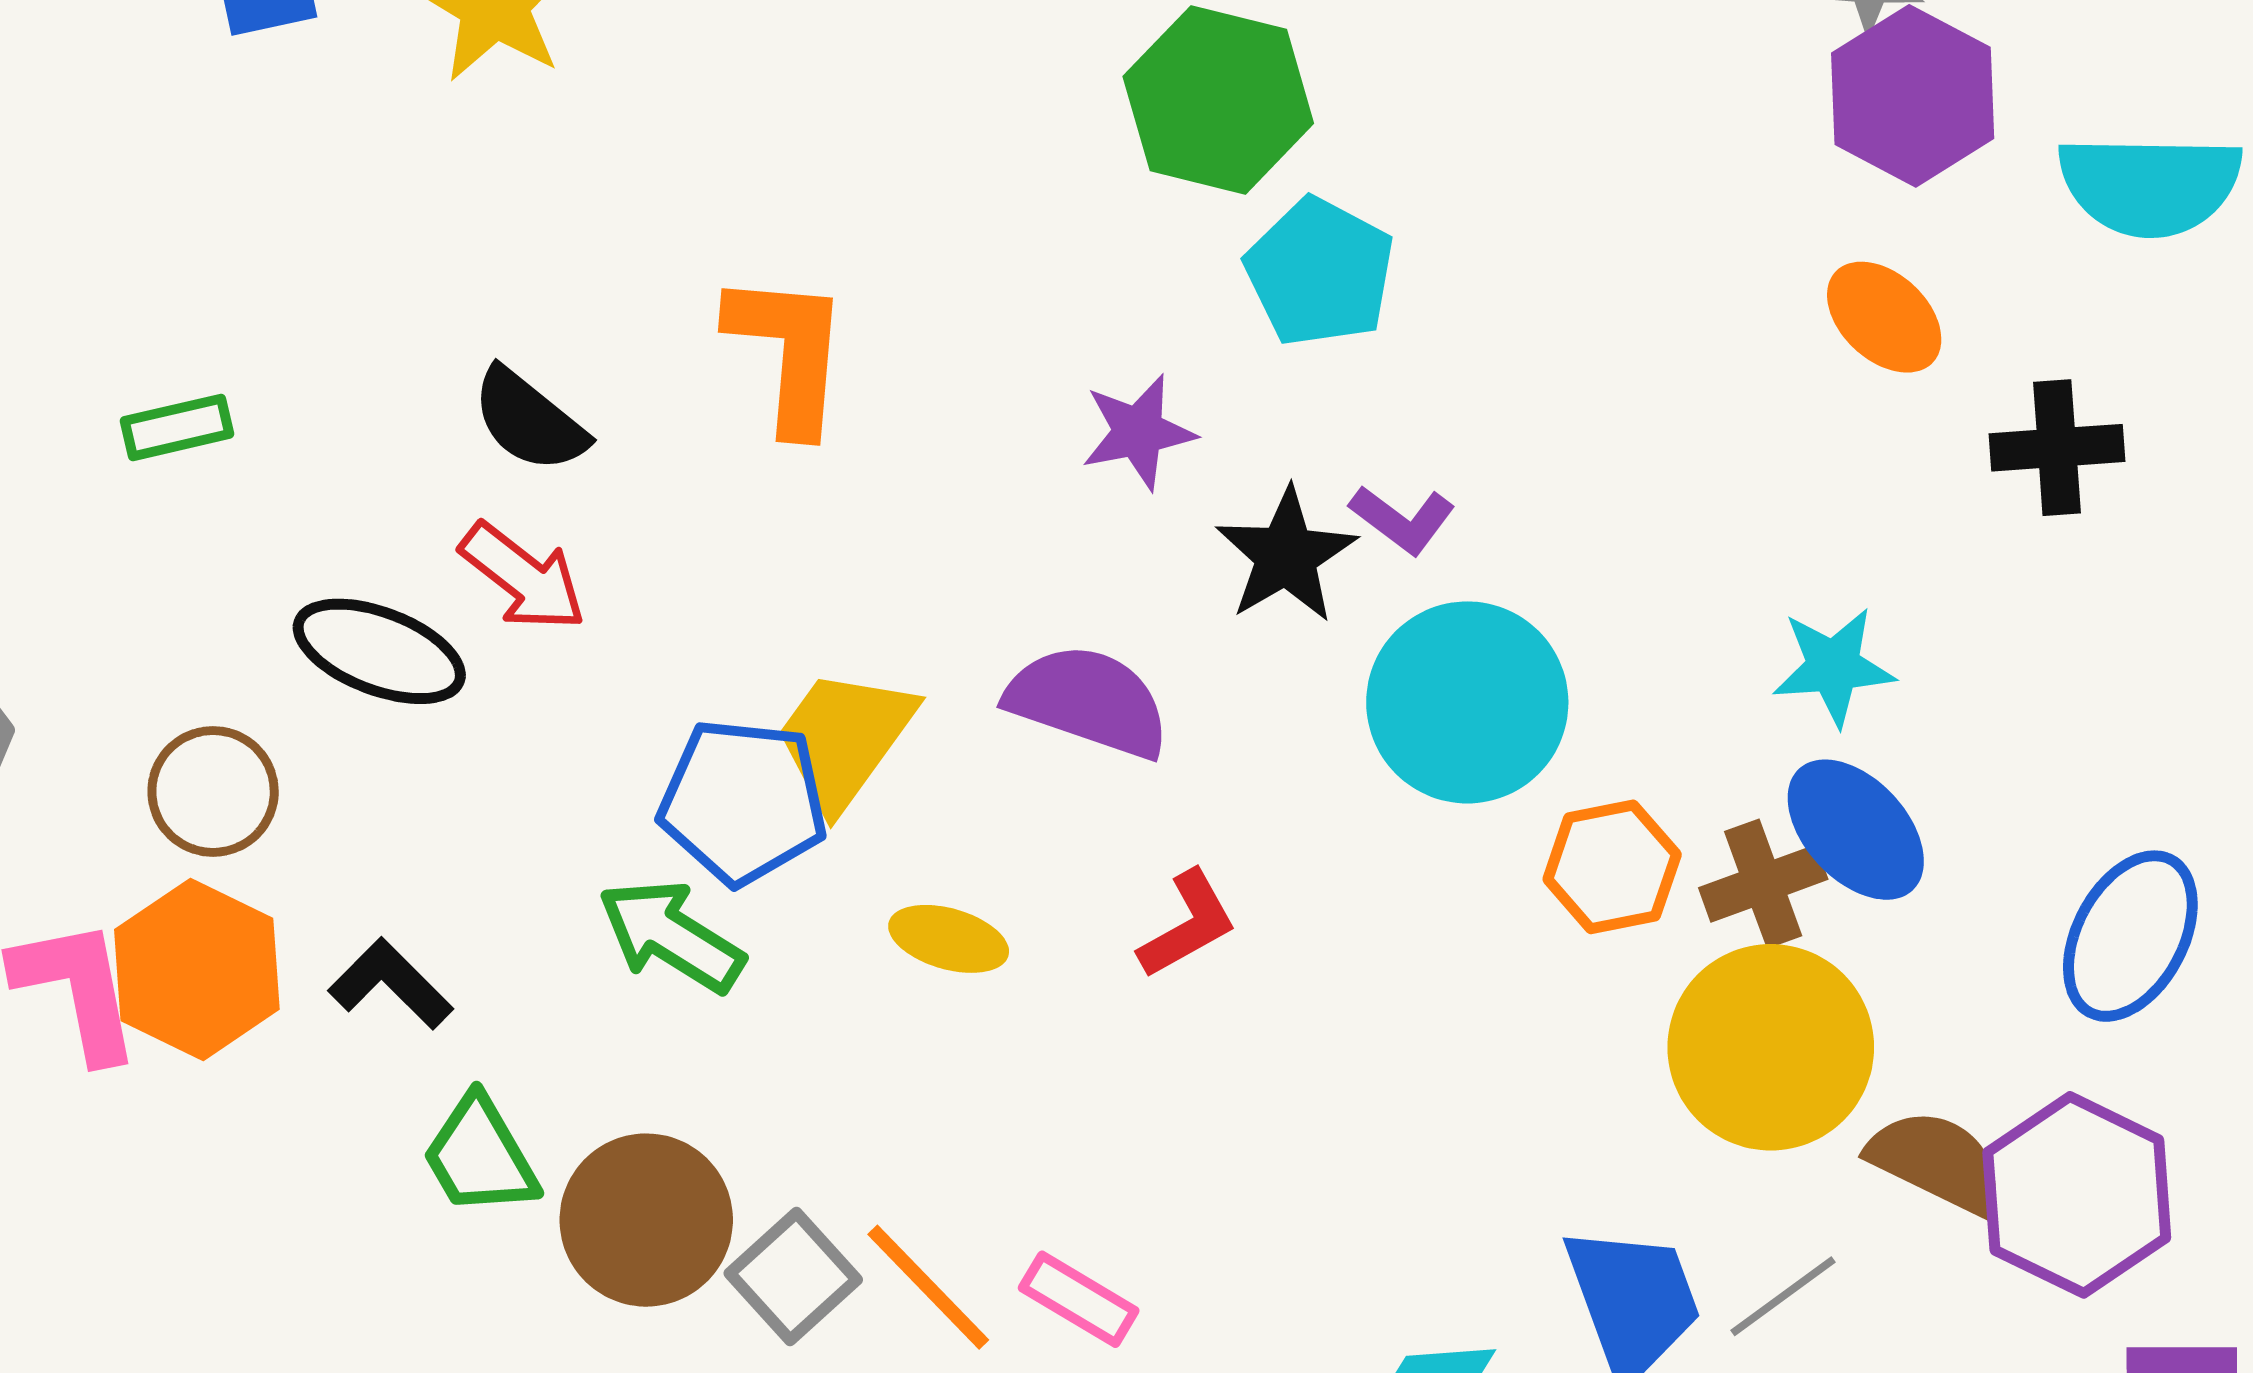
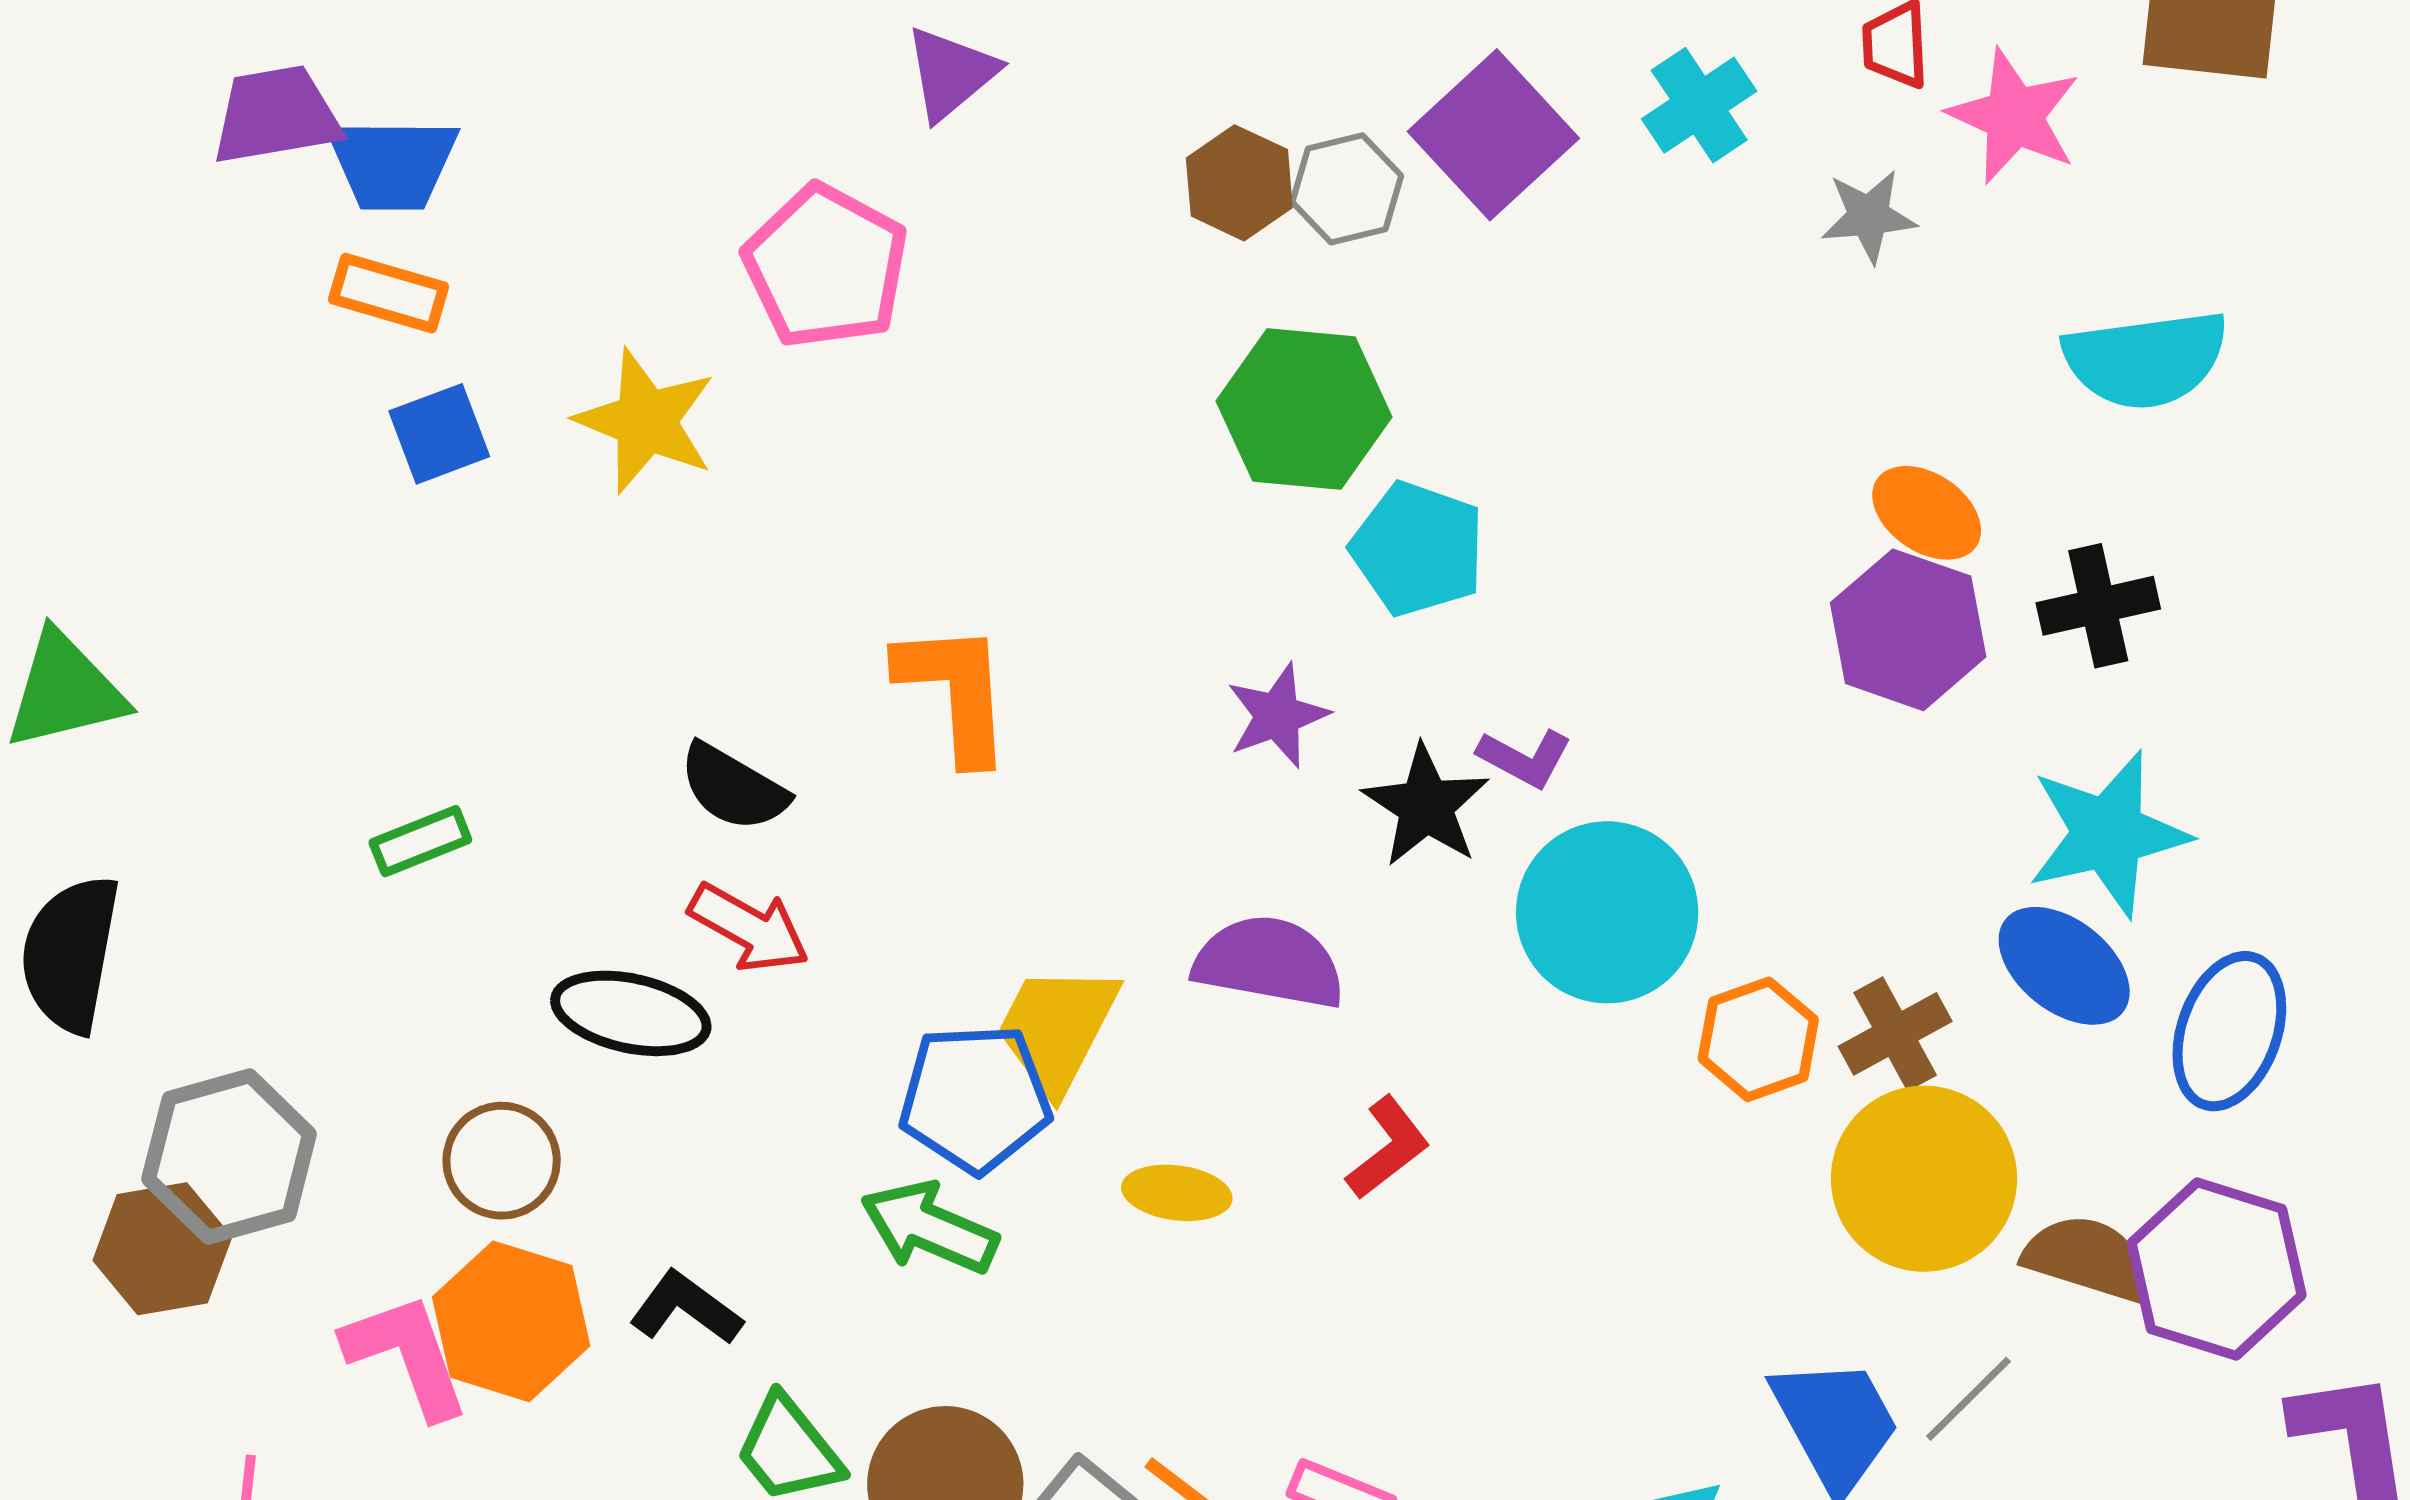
purple hexagon: (1913, 96) -> (1908, 630), moved
cyan star: (1834, 667) -> (2108, 834), moved, size x1.5
blue ellipse: (1856, 830) -> (2064, 966), moved

